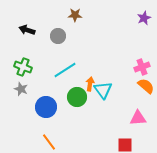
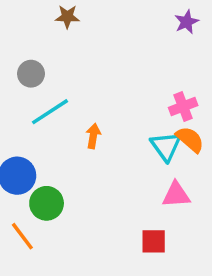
gray circle: (58, 36) -> (31, 74), moved
cyan triangle: (103, 90) -> (166, 146), moved
green circle: (77, 97) -> (47, 203), moved

